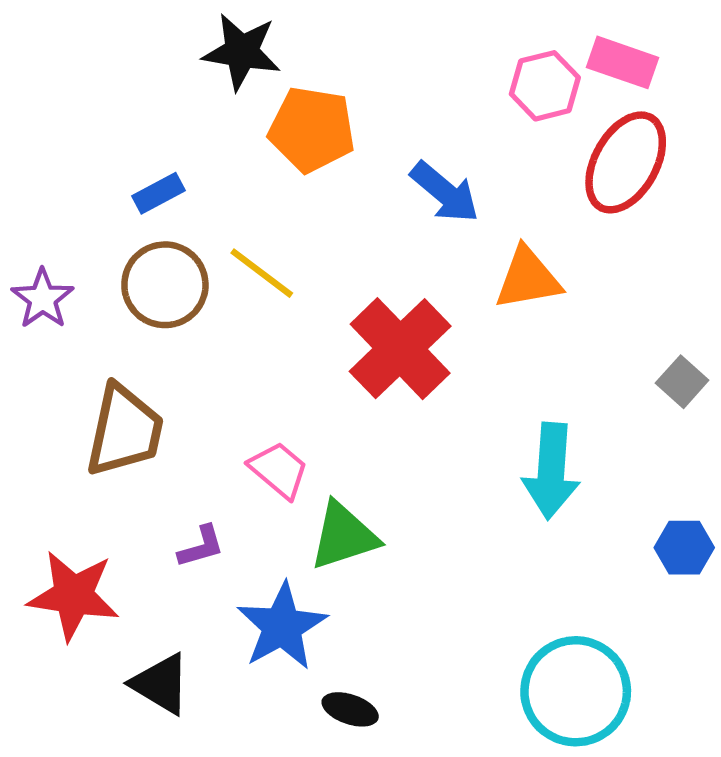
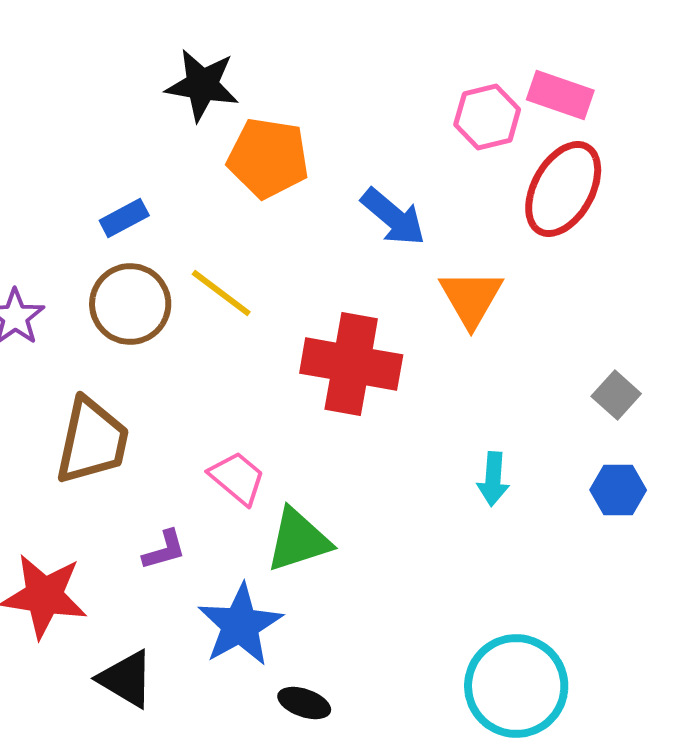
orange triangle: (528, 278) -> (471, 298), turned -50
red cross: (400, 349) -> (351, 364), turned -36
cyan arrow: (551, 471) -> (493, 479), size x0.6
blue hexagon: (684, 548) -> (618, 490), moved

